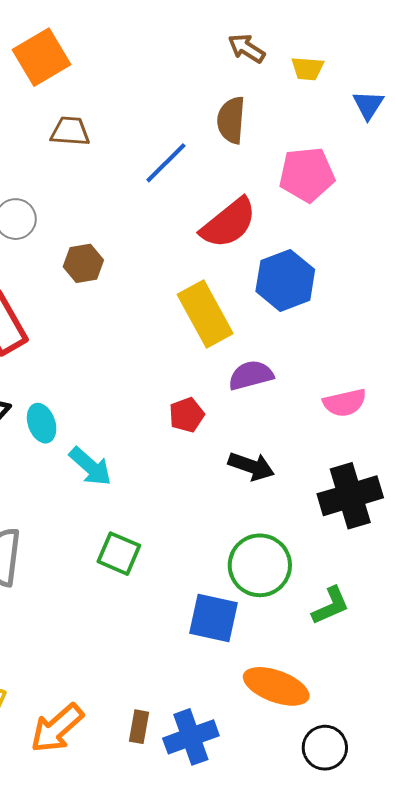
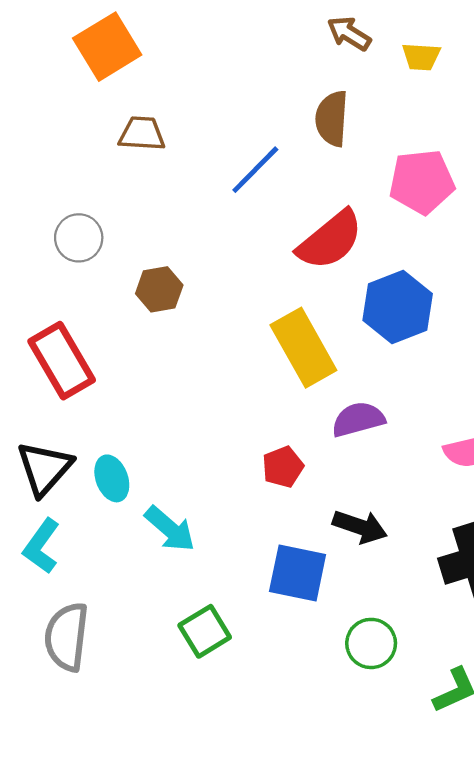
green square: (119, 554) -> (205, 631), turned 36
green circle: (260, 565) -> (371, 643), size x0.7
blue square: (214, 618) -> (298, 573), moved

